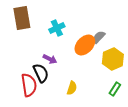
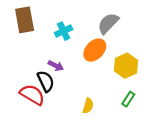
gray semicircle: (99, 37) -> (108, 23), moved, size x1.5
red semicircle: (29, 85) -> (32, 95), turned -50
yellow semicircle: (72, 88) -> (88, 106), moved

